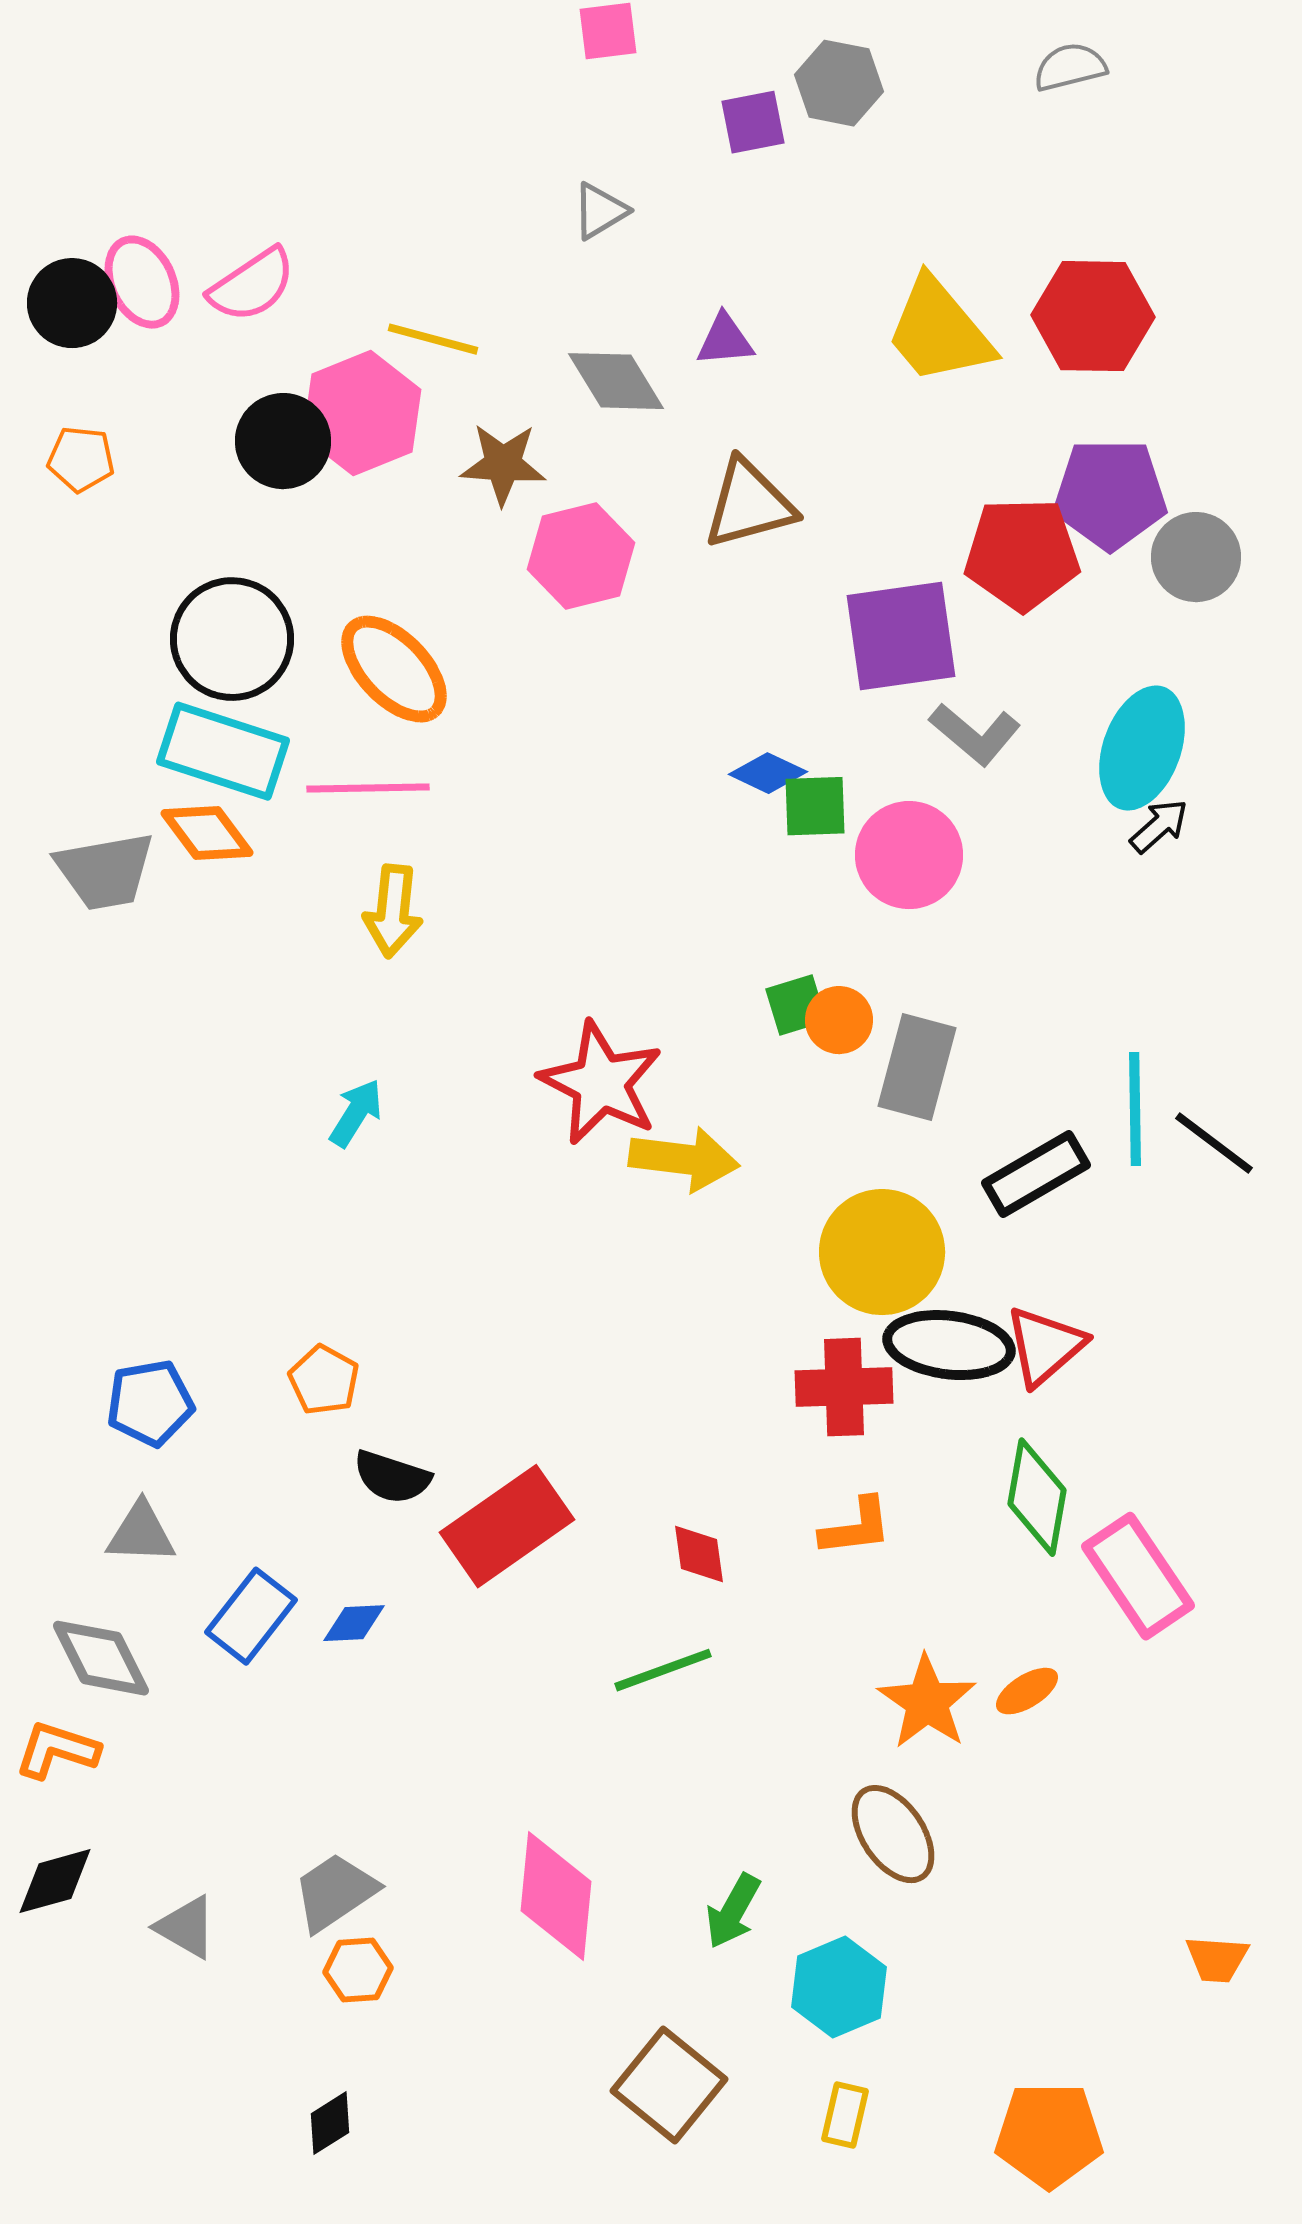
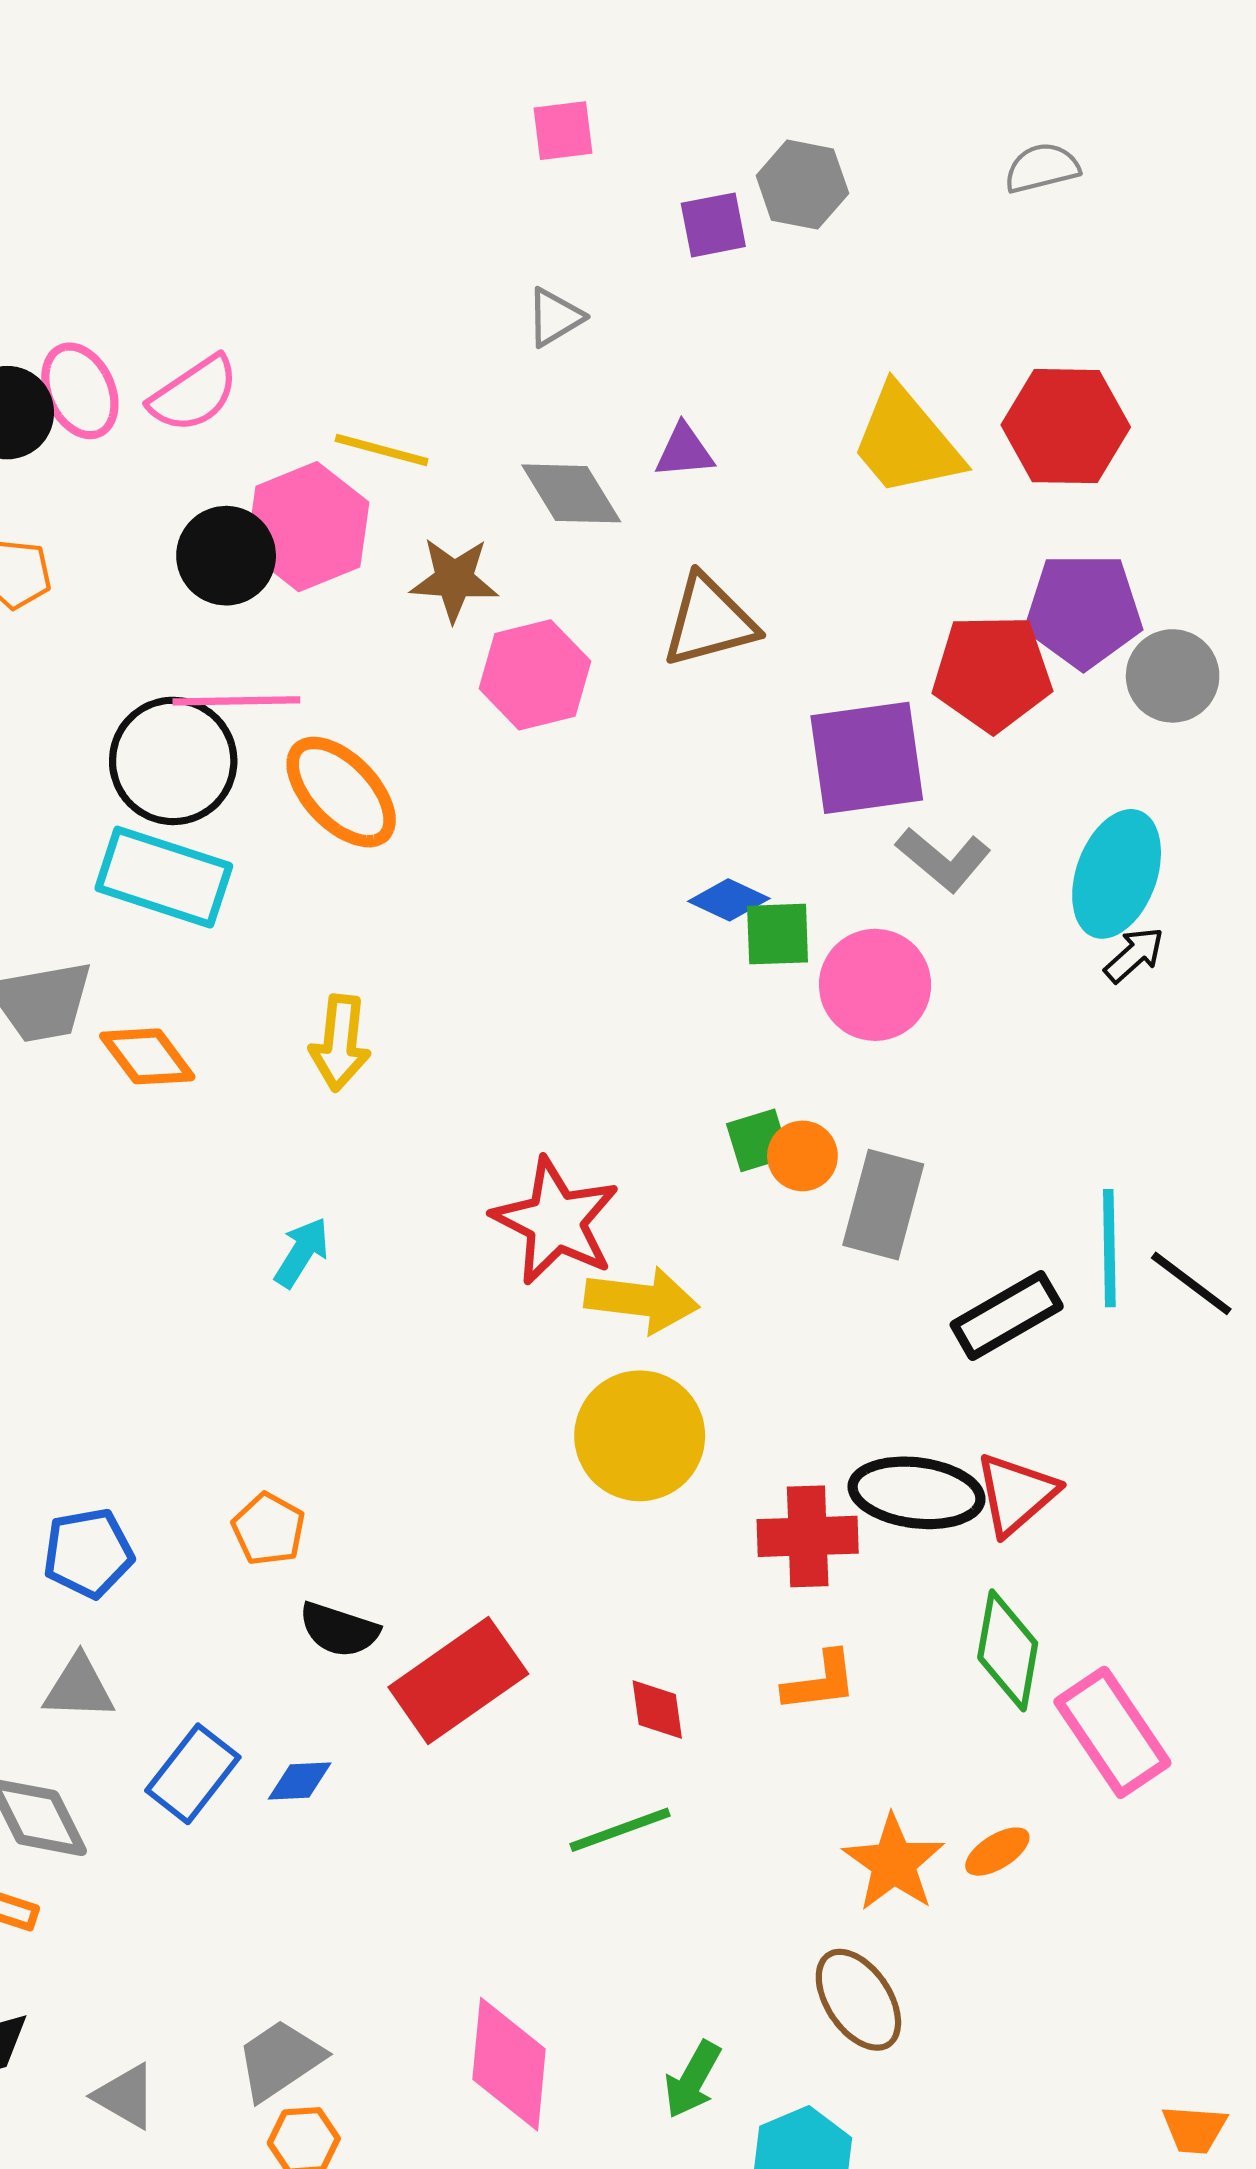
pink line: (368, 788) -> (236, 701), moved
orange diamond: (207, 833) -> (147, 1056), moved
yellow circle: (882, 1252) -> (640, 1436), moved

